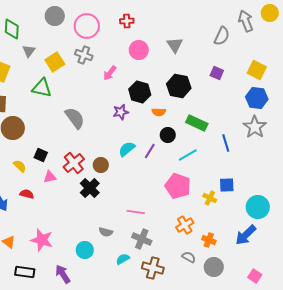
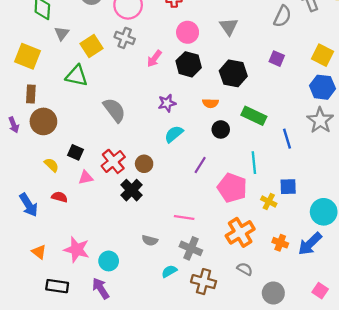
black hexagon: (140, 92) -> (189, 64), moved
cyan semicircle: (127, 149) -> (174, 134), moved
purple line: (150, 151) -> (200, 165), moved
cyan line: (188, 155) -> (254, 163), moved, turned -66
orange cross: (185, 225) -> (240, 232), size x1.4
orange cross: (209, 240) -> (280, 243), moved
cyan circle: (85, 250) -> (109, 261), moved
gray circle: (214, 267) -> (273, 293), moved

